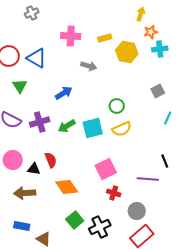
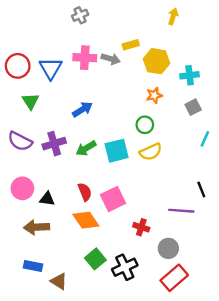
gray cross: (32, 13) -> (80, 15), moved
orange star: (151, 32) -> (154, 95), moved
pink cross: (71, 36) -> (85, 58), moved
cyan cross: (160, 49) -> (190, 75), moved
blue triangle: (37, 58) -> (51, 68), turned 30
gray arrow: (89, 66) -> (111, 59), moved
red semicircle: (51, 160) -> (85, 192), moved
pink square: (106, 169) -> (113, 199), moved

